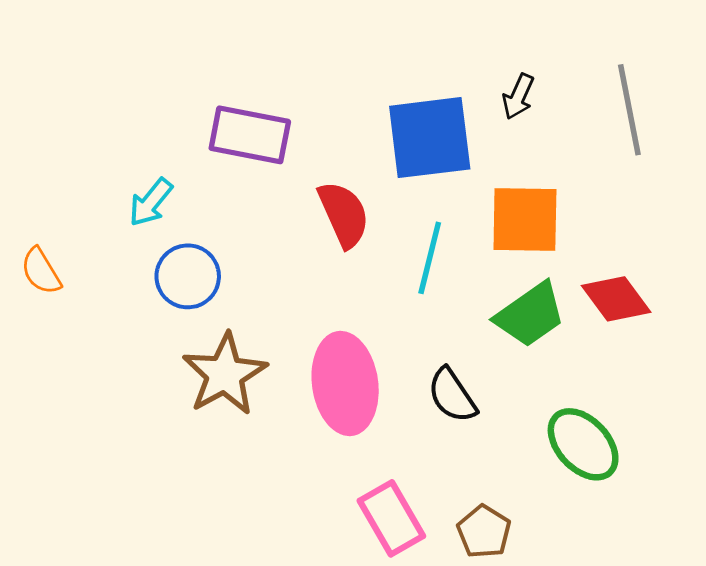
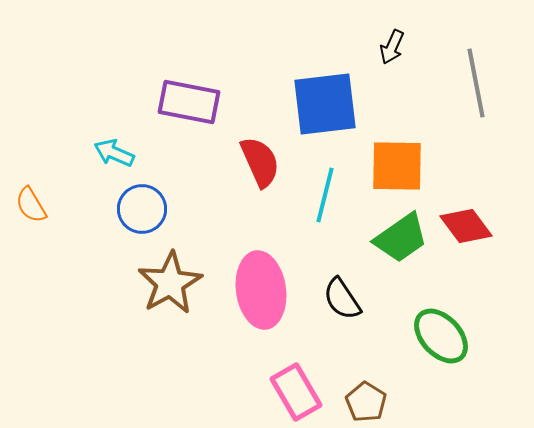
black arrow: (518, 97) -> (392, 47), moved
cyan arrow: (151, 202) -> (114, 153), turned 75

